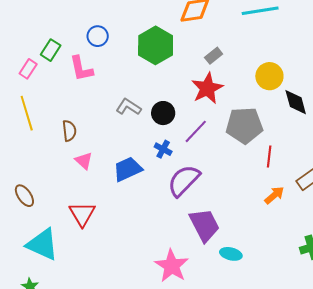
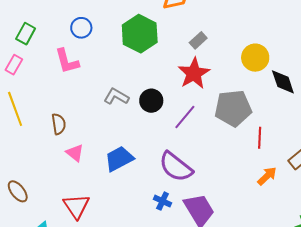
green rectangle: (51, 50) -> (26, 34), moved
blue cross: (163, 149) -> (163, 201), moved
purple semicircle: (184, 181) -> (176, 167), turned -93

